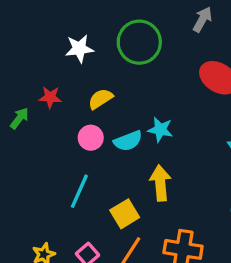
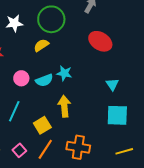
yellow semicircle: (100, 99) -> (41, 45), moved

